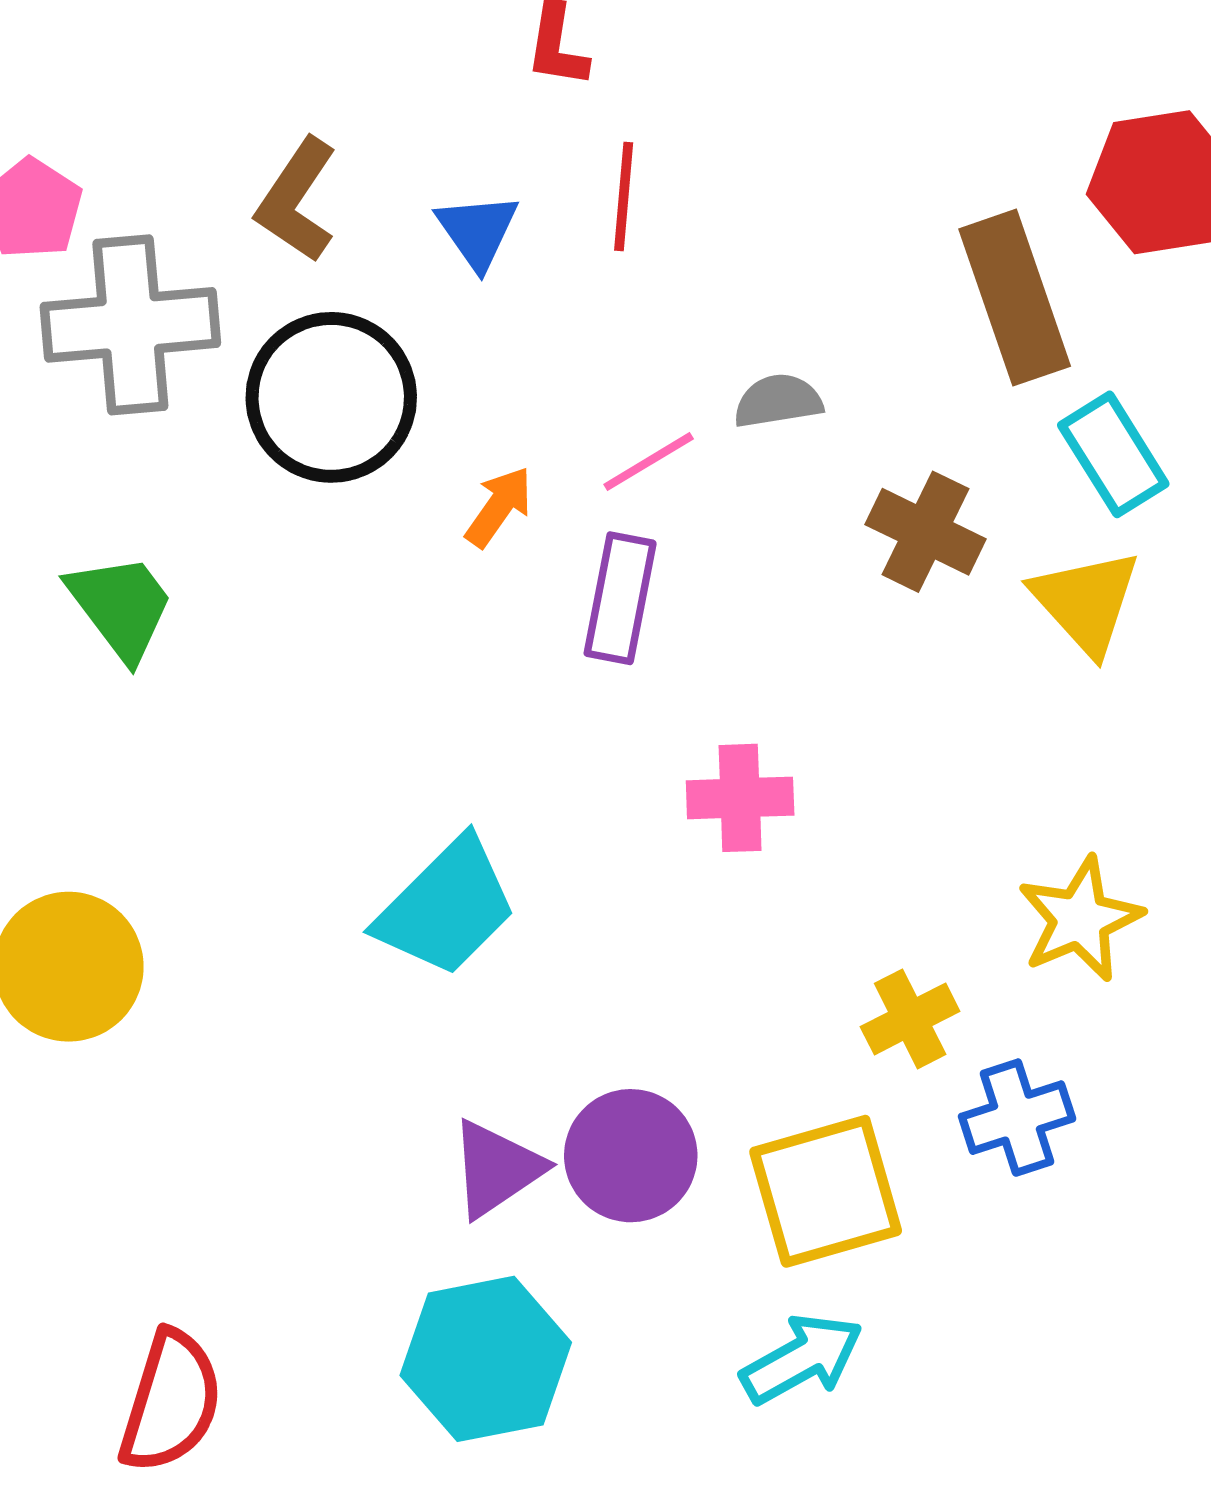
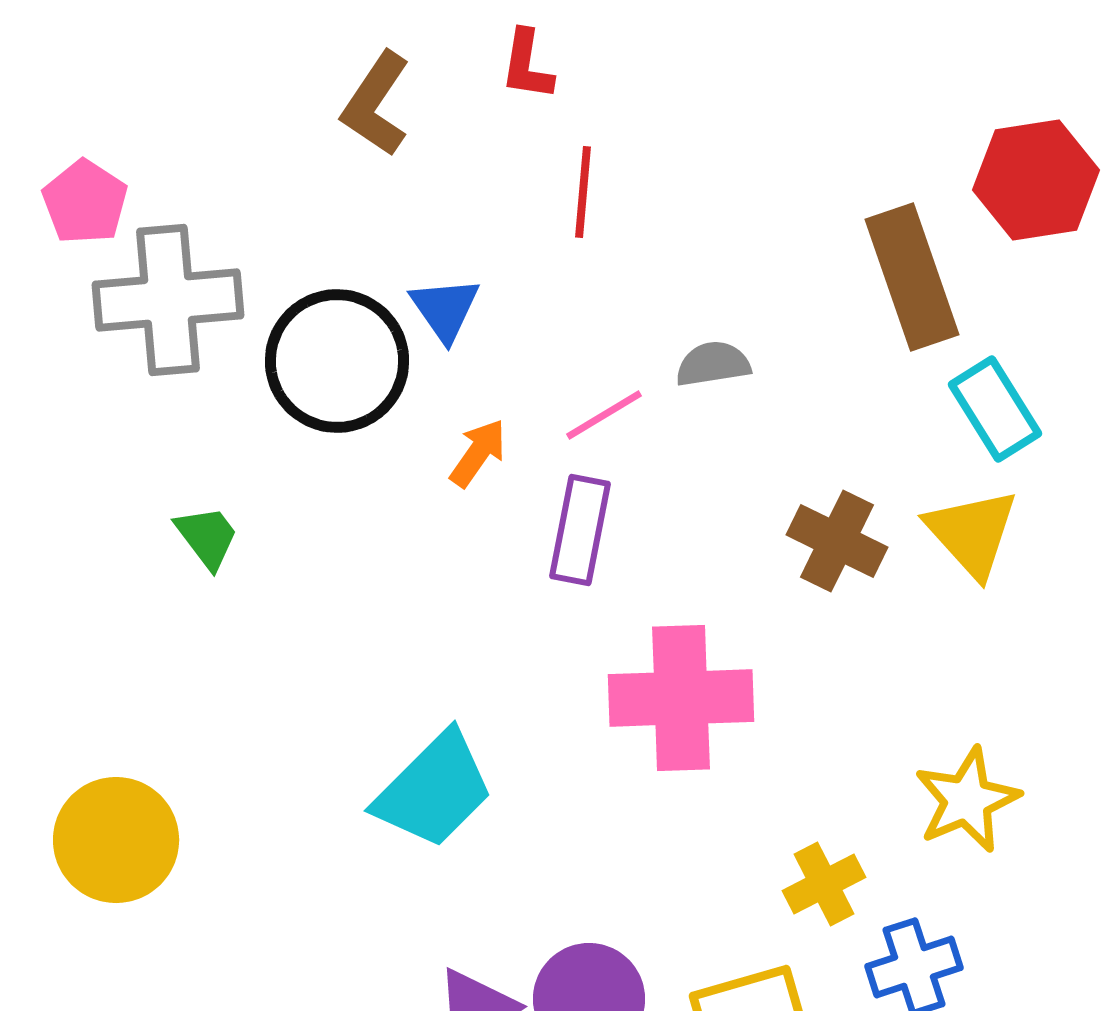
brown L-shape: (297, 200) -> (376, 104), moved
blue triangle: (477, 231) -> (445, 309), moved
brown cross: (925, 532) -> (837, 541), moved
green trapezoid: (121, 607) -> (207, 537), moved, size x0.7
pink cross: (740, 798) -> (681, 698), size x1.6

